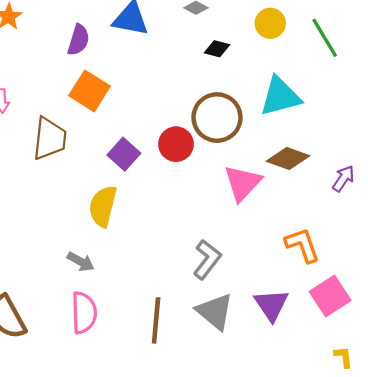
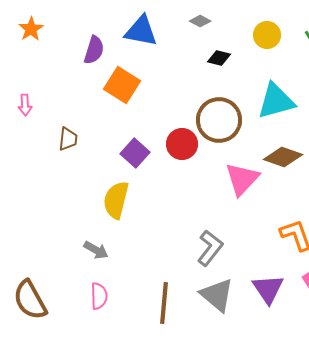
orange square: (90, 91) -> (122, 85), moved
brown trapezoid: (50, 139) -> (68, 139), size x0.6
pink semicircle: (84, 313) -> (99, 296), size x0.7

